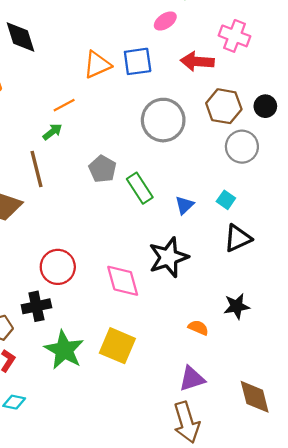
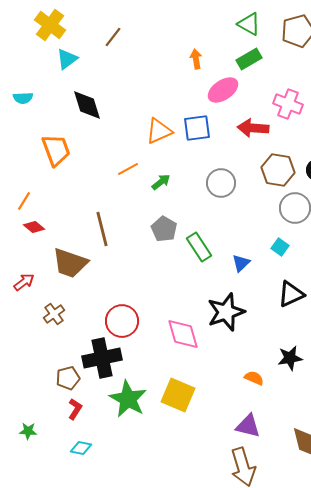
pink ellipse: (165, 21) -> (223, 90), size x1.4
gray circle: (163, 120) -> (221, 183), size x0.7
green arrow: (52, 132) -> (161, 182), moved
cyan square: (226, 200) -> (280, 247), moved
black cross: (36, 306) -> (102, 358), size x1.4
purple triangle: (192, 379) -> (248, 426), turned 32

